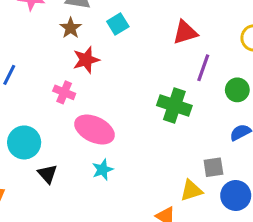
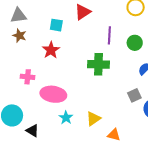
cyan square: (118, 24) -> (56, 25), moved, turned -32
red triangle: (185, 32) -> (83, 12), moved
red star: (86, 60) -> (51, 50), moved
yellow triangle: (191, 190) -> (93, 119), moved

